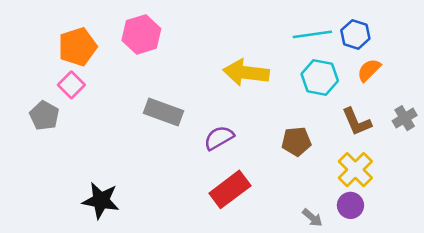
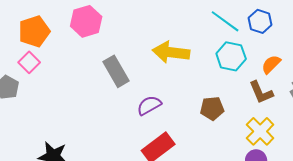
cyan line: (312, 34) -> (225, 21), turned 44
orange semicircle: (369, 70) -> (271, 64), moved
gray rectangle: (164, 112) -> (116, 71), moved, turned 40

